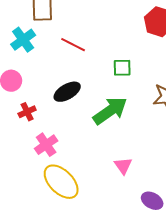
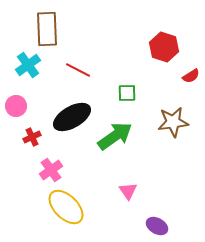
black ellipse: (67, 92) -> (72, 117), size x1.4

